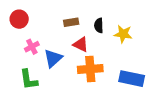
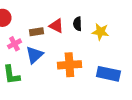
brown rectangle: (71, 22) -> (36, 32), moved
red triangle: (81, 45) -> (56, 26), moved

